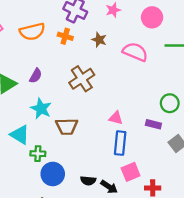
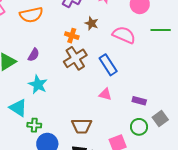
orange cross: (65, 36) -> (72, 36), moved
green circle: (170, 103) -> (139, 127), moved
brown trapezoid: (67, 126) -> (82, 126), moved
blue rectangle: (120, 143) -> (108, 65), moved, turned -40

